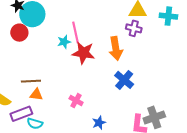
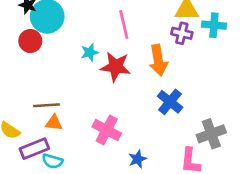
cyan cross: (168, 16) -> (214, 25), moved
pink line: (75, 32) -> (124, 25), moved
pink cross: (76, 101) -> (107, 130), size x1.5
gray cross: (154, 117) -> (211, 134), moved

